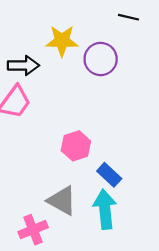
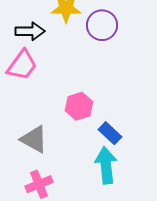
gray triangle: (62, 201) -> (34, 139), moved

